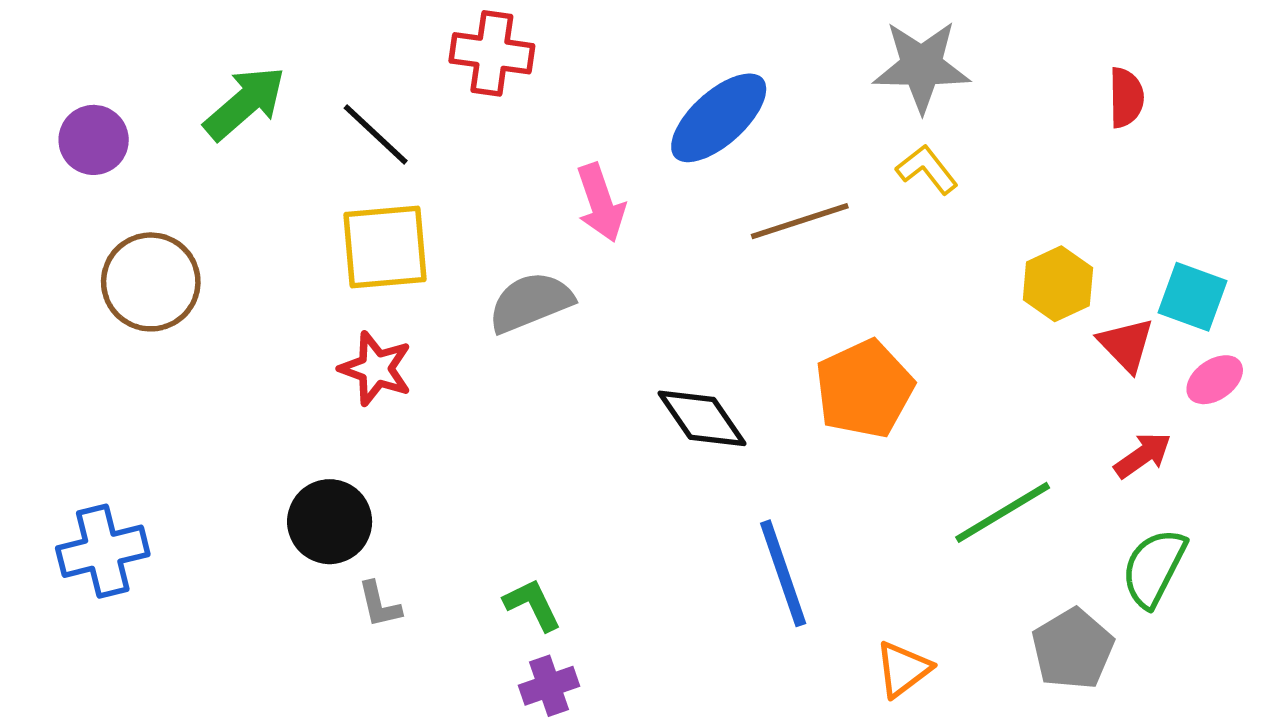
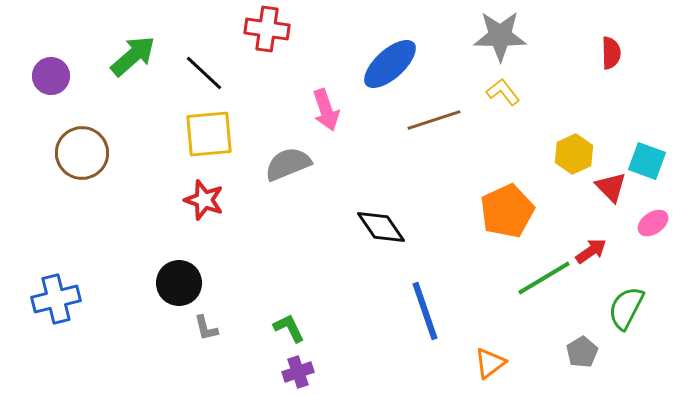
pink ellipse: (1215, 380) -> (653, 223), moved
orange pentagon: (864, 389) -> (507, 211), moved
red arrow: (1143, 455) -> (591, 251), moved
gray pentagon: (1073, 649) -> (582, 352), size x0.7

